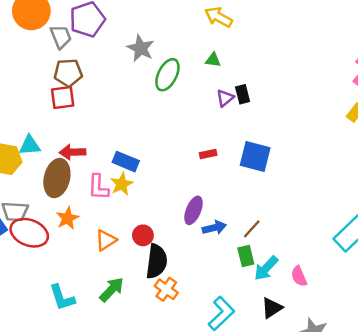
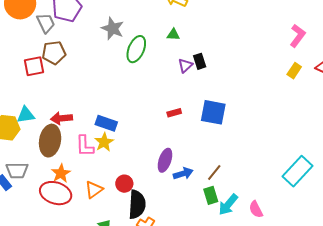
red square: (63, 98) -> (34, 66), moved
red ellipse: (29, 233) -> (56, 193), moved

